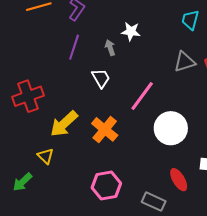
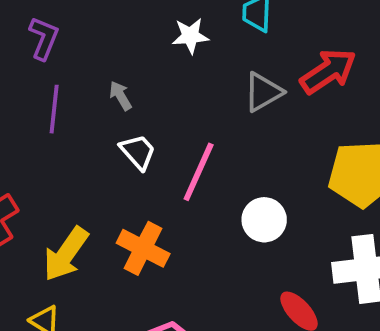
white star: (131, 31) -> (190, 36), moved
white trapezoid: (101, 78) -> (138, 152), moved
white circle: (171, 128) -> (264, 220), size x0.7

